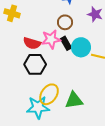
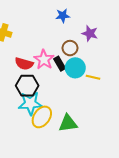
brown circle: (65, 22) -> (70, 48), moved
pink star: (51, 39) -> (44, 60), turned -30
cyan star: (38, 107) -> (30, 103), moved

